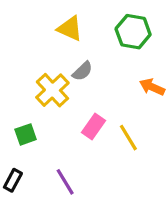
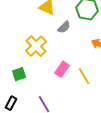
gray semicircle: (82, 71) -> (64, 27), moved

